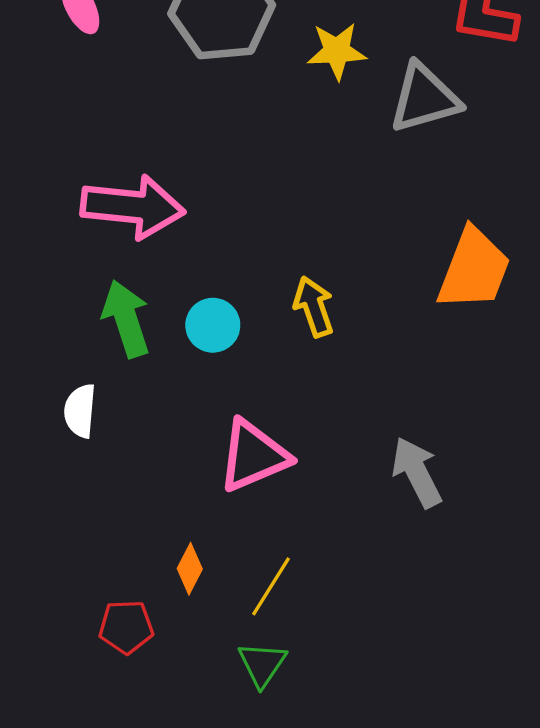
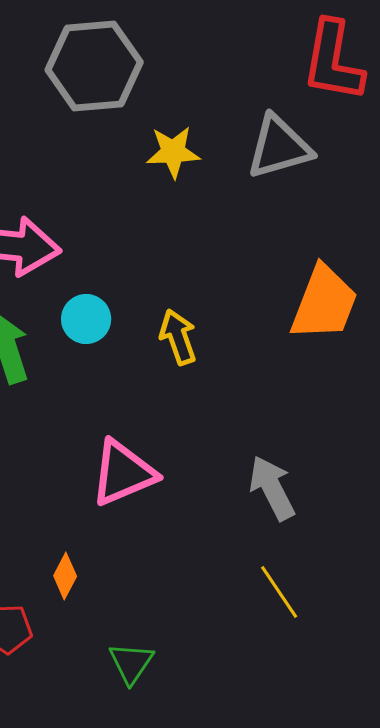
yellow star: (337, 51) -> (173, 152), moved
cyan circle: (213, 325) -> (86, 319), moved
yellow line: (271, 586) -> (279, 592), moved, turned -66

